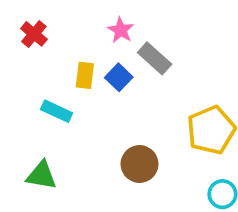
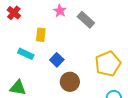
gray rectangle: (155, 58) -> (86, 20), moved
blue square: (119, 77) -> (57, 60), moved

